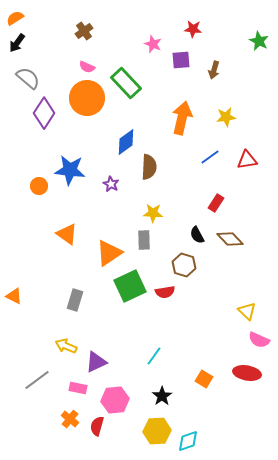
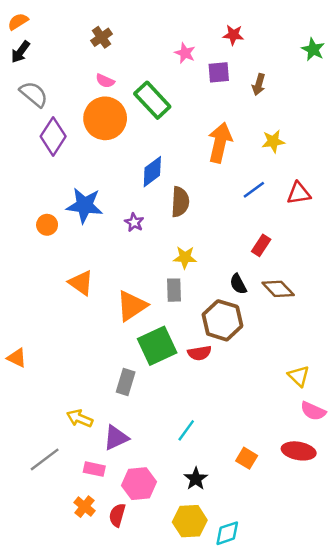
brown hexagon: (184, 265) -> (222, 320), size x1.4
gray rectangle: (75, 300) -> (126, 382), moved

